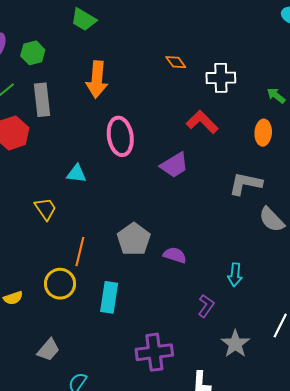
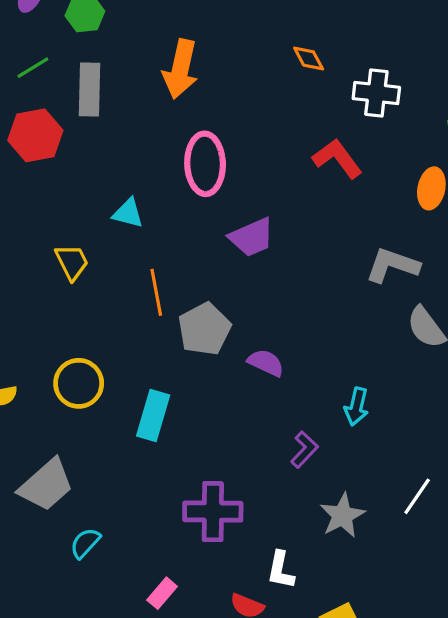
purple trapezoid: (174, 165) -> (252, 237), moved
orange line: (80, 252) -> (156, 292), moved, turned -32
gray trapezoid: (48, 350) -> (46, 485), size x1.5

